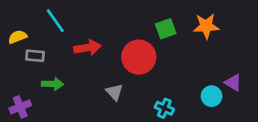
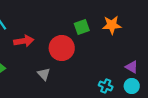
cyan circle: (212, 96) -> (132, 86), moved
cyan cross: (164, 108) -> (106, 86), moved

